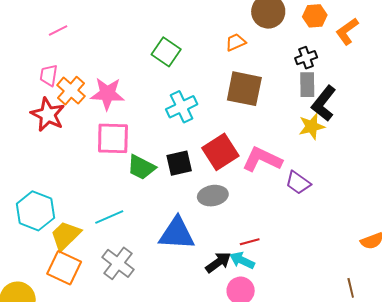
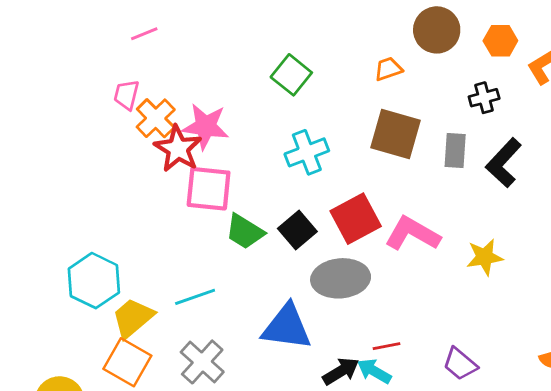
gray rectangle: (307, 85) -> (455, 150), moved
red star: (48, 115) -> (178, 149), moved
yellow star: (312, 126) -> (485, 257), moved
black square: (179, 163) -> (297, 230), turned -32
purple trapezoid: (298, 183) -> (460, 364), moved
gray ellipse: (213, 196) -> (341, 278), size x1.4

